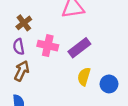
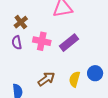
brown arrow: (22, 71) -> (46, 79), moved, turned 30
yellow semicircle: (84, 77) -> (75, 79), moved

